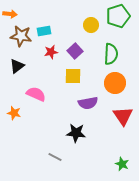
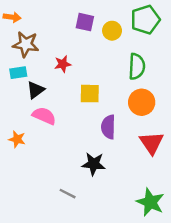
cyan rectangle: (44, 31) -> (18, 73), moved
purple square: (75, 51) -> (85, 22), moved, turned -35
black triangle: (17, 66) -> (36, 90), moved
purple semicircle: (88, 103) -> (108, 127), turned 102
green star: (122, 164) -> (150, 202), size x1.6

